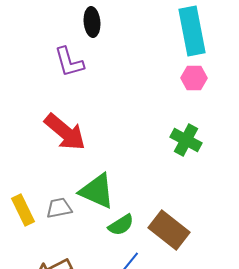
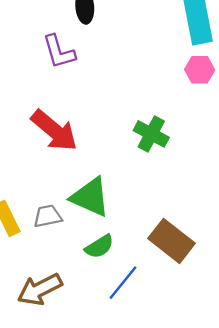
green cross: (186, 140) -> (151, 134), moved
green semicircle: (121, 225) -> (99, 247), moved

